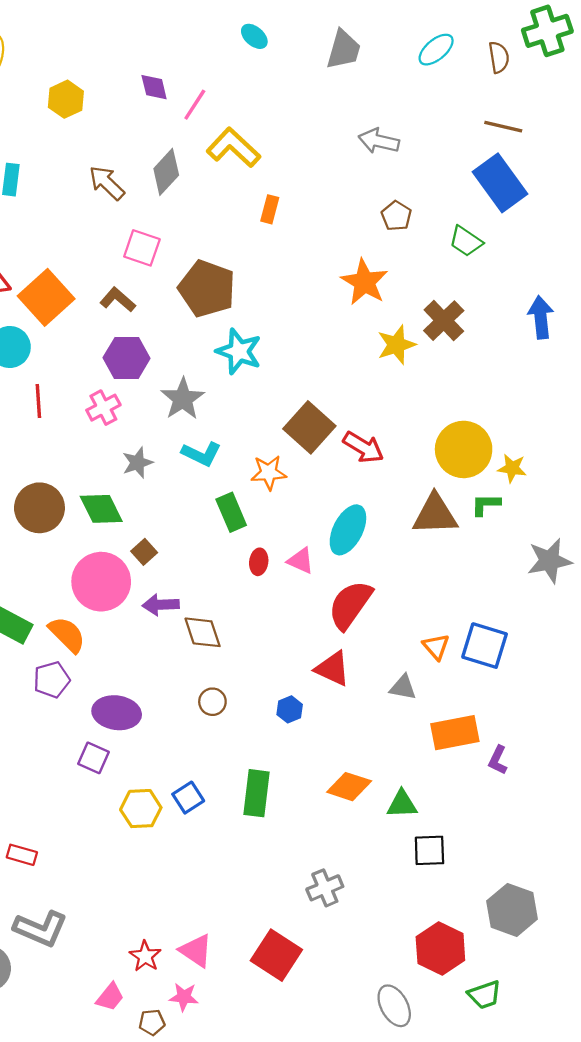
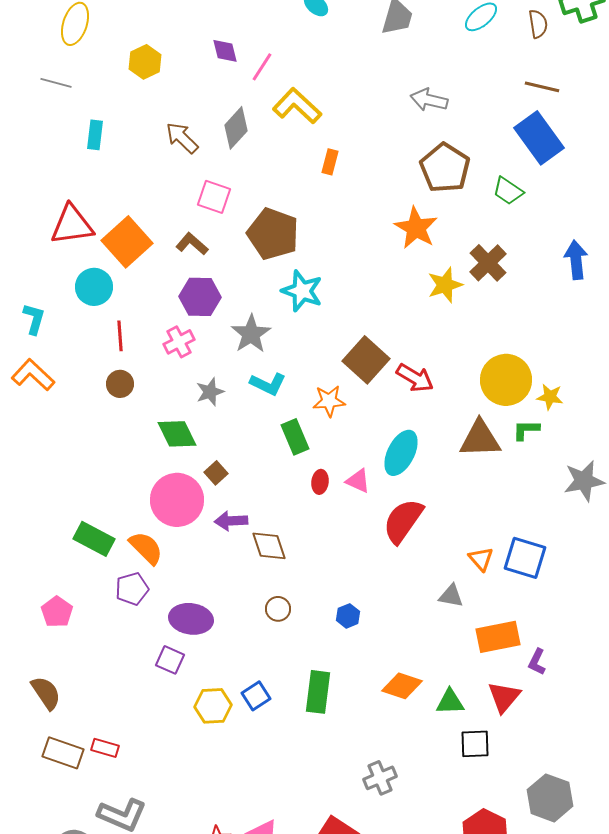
brown pentagon: (396, 216) -> (445, 168), size x1.8
brown circle: (39, 508) -> (120, 384), moved, size x0.6
red triangle: (333, 669) -> (504, 697), moved, turned 45

